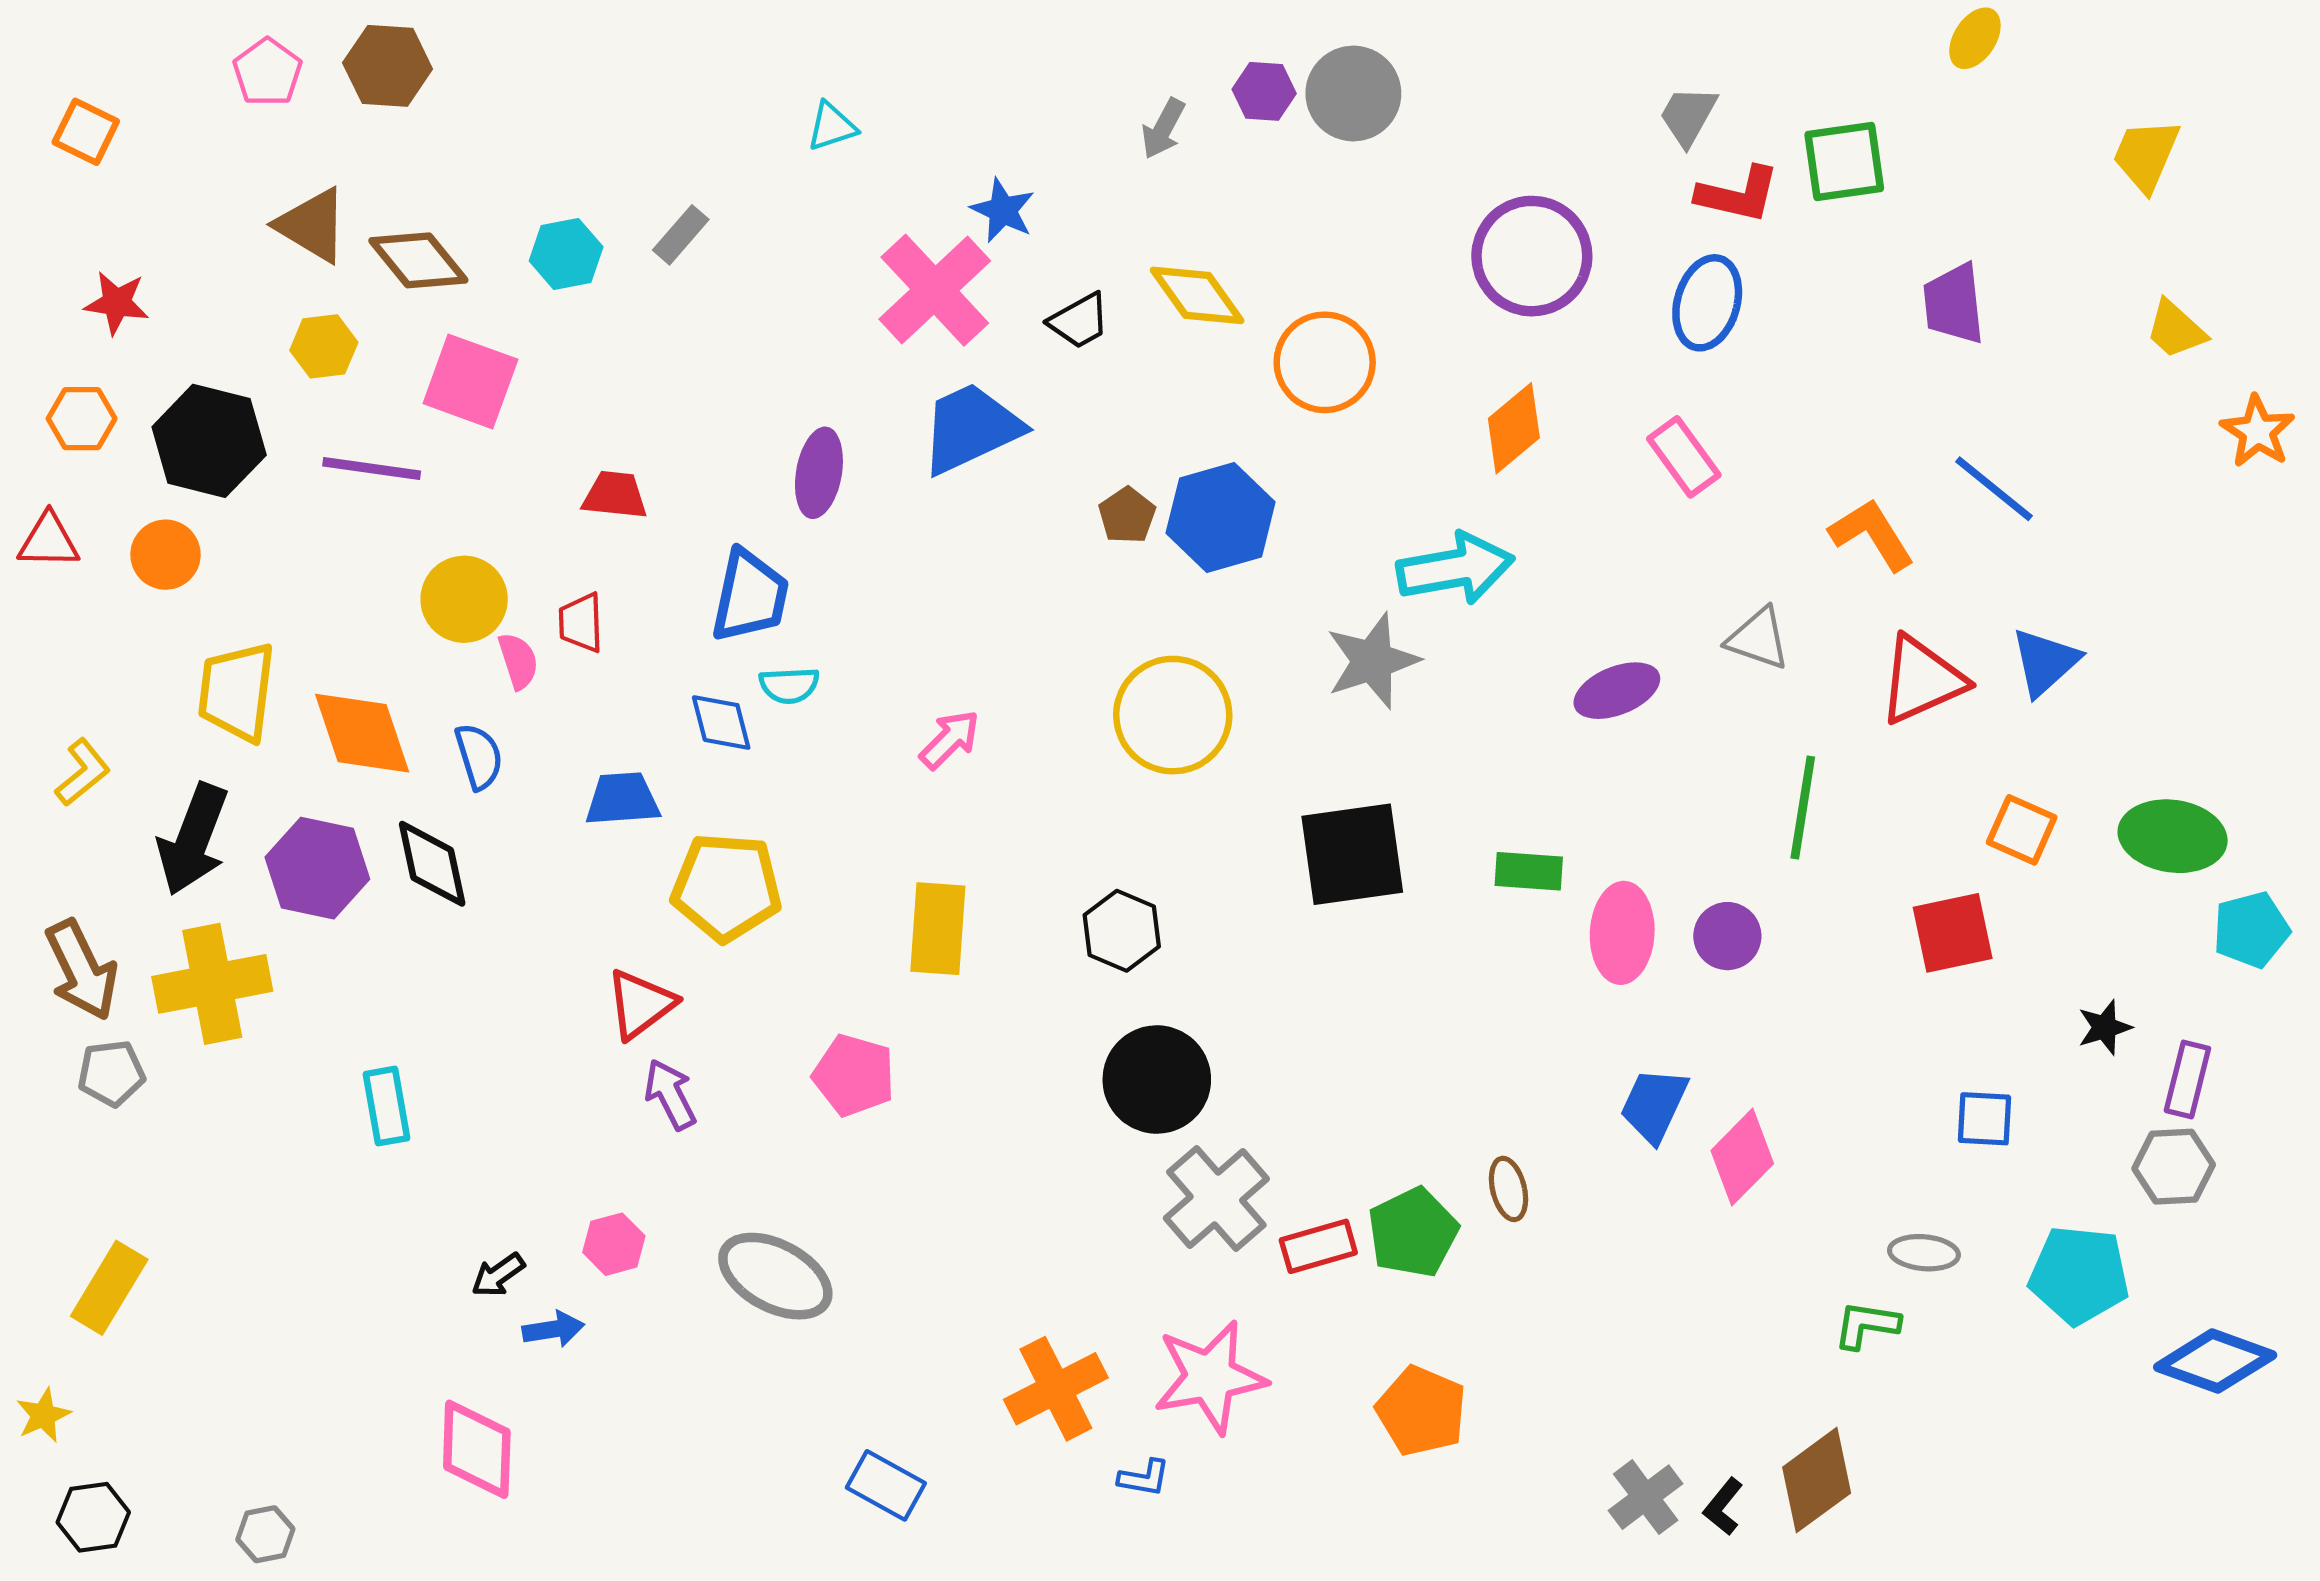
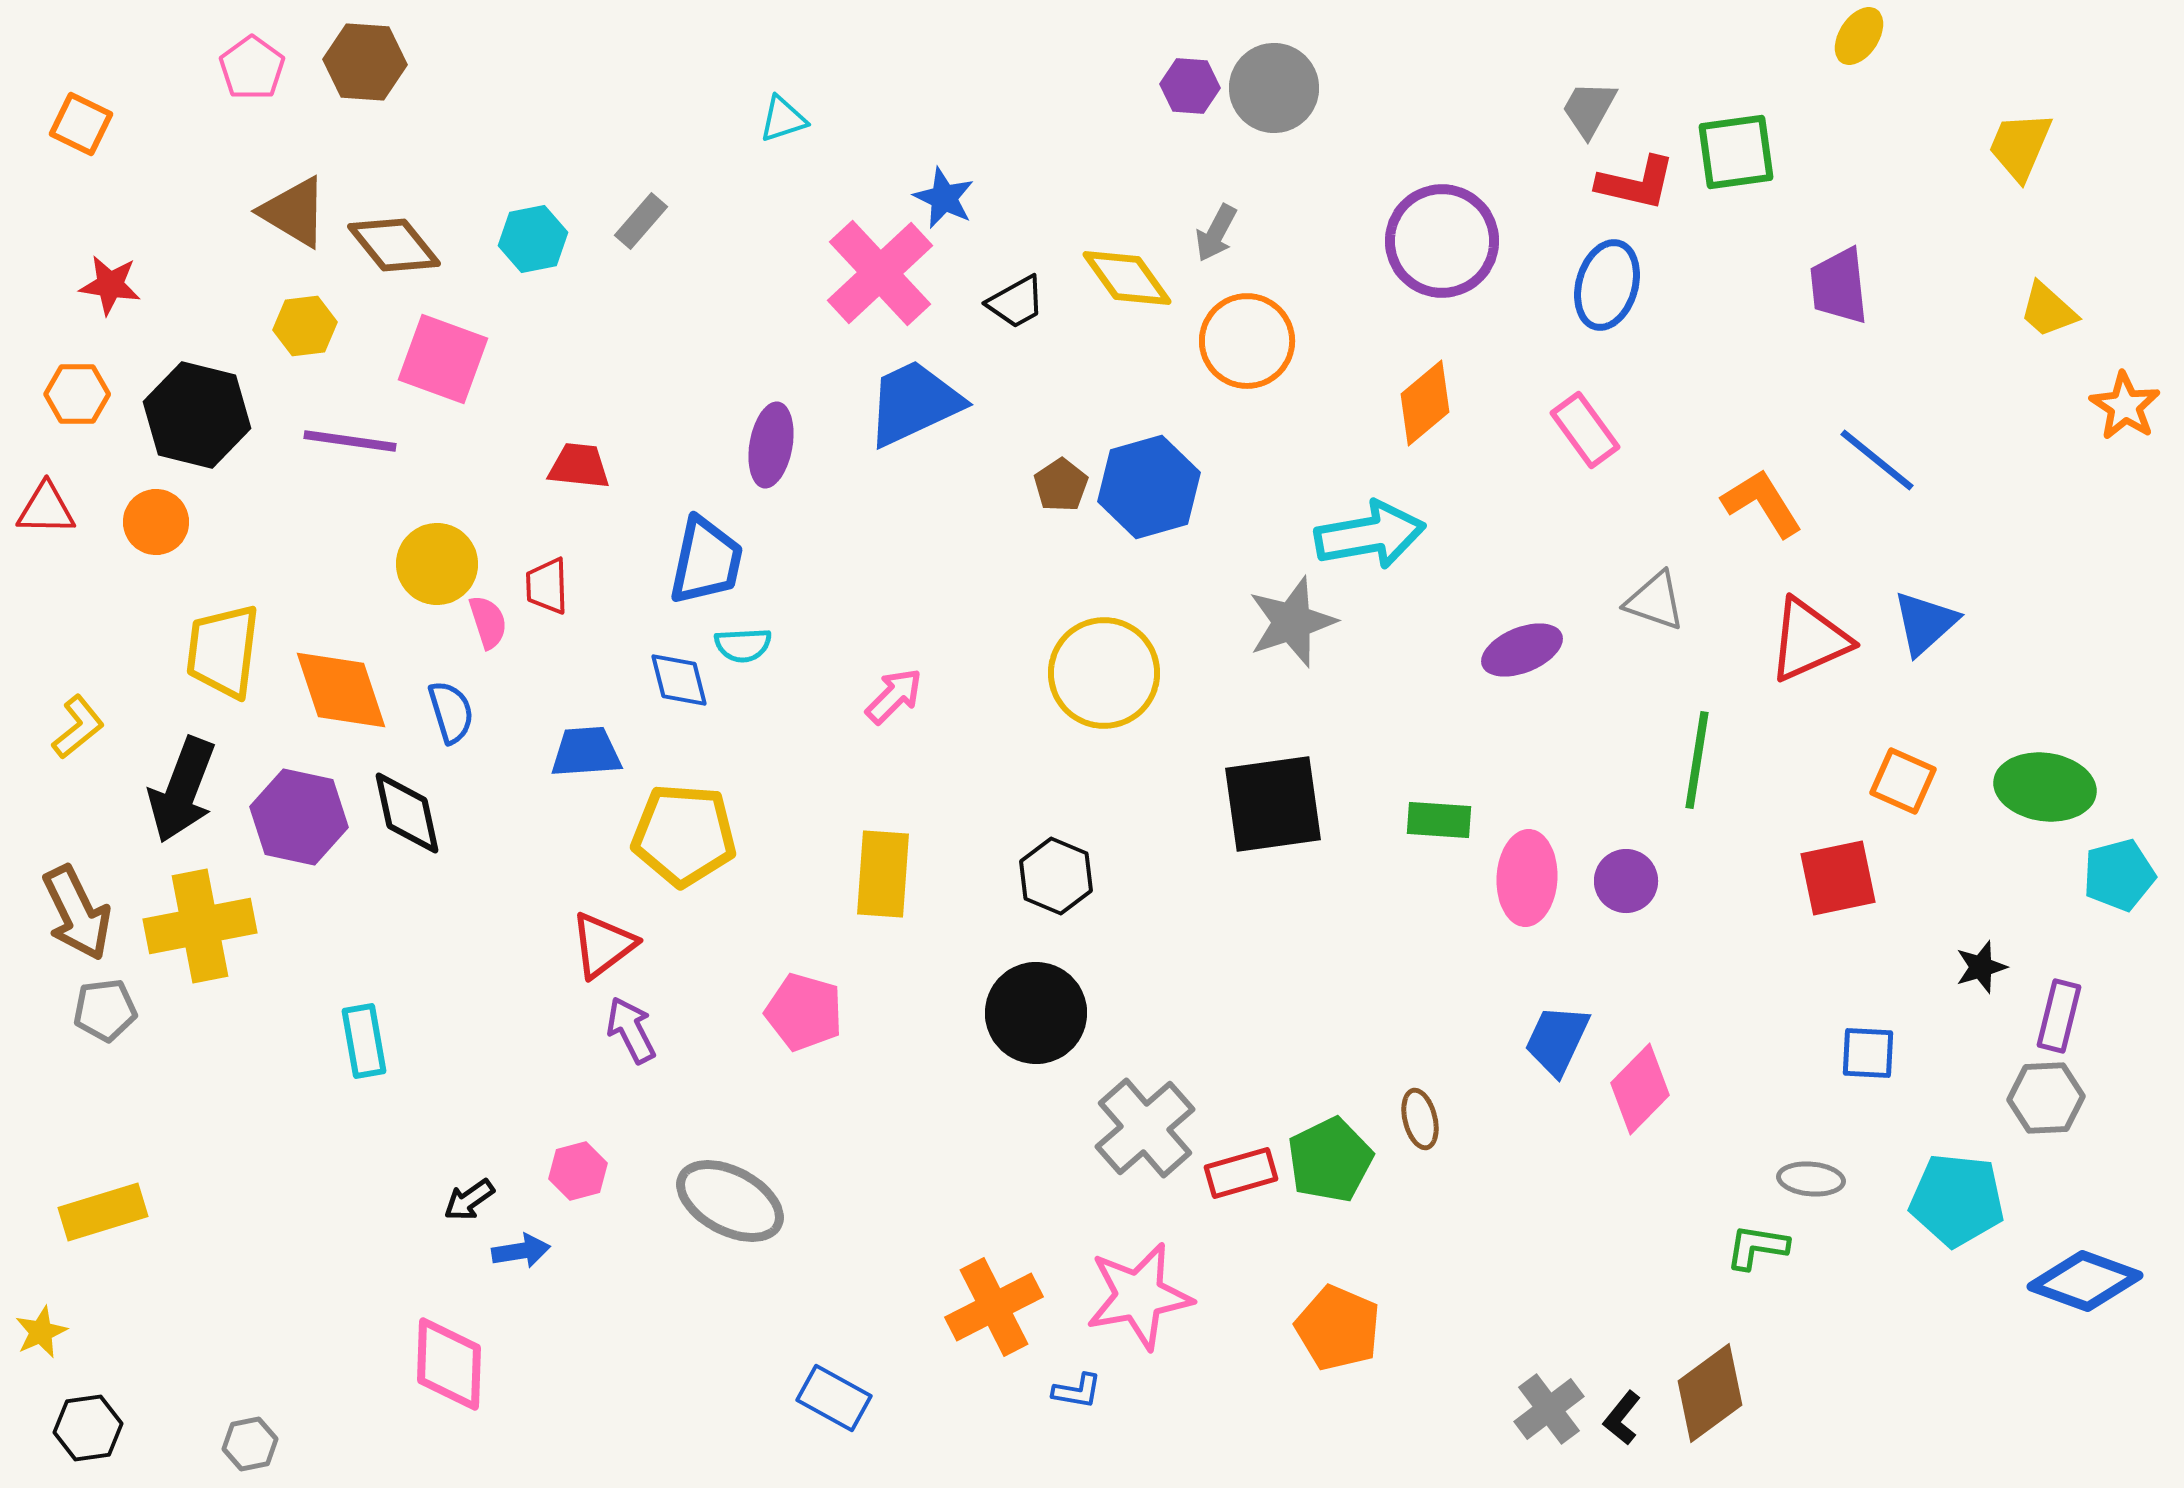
gray arrow: (1163, 129) -> (1216, 233), moved
black circle: (1157, 1080) -> (1036, 1013), moved
yellow rectangle: (109, 1288) -> (103, 1212), turned 42

